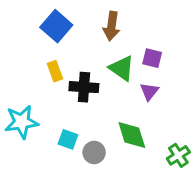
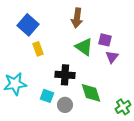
blue square: (56, 26) -> (28, 25), moved
black cross: (84, 87) -> (65, 75), moved
purple triangle: (149, 91) -> (112, 57), moved

